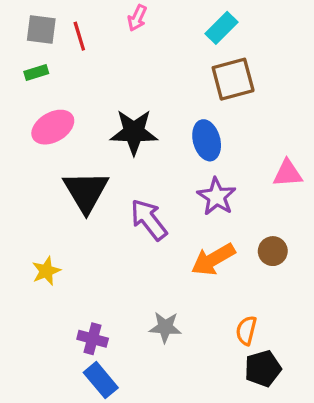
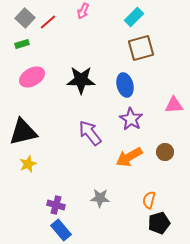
gray square: (41, 30) -> (25, 18), turned 36
red line: (79, 36) -> (48, 22), turned 66
black triangle: (86, 192) -> (23, 132), moved, turned 48

